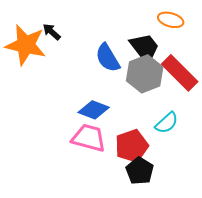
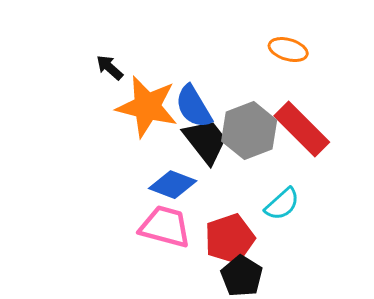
orange star: (26, 45) -> (147, 107), moved
black trapezoid: (145, 48) -> (206, 141), moved

